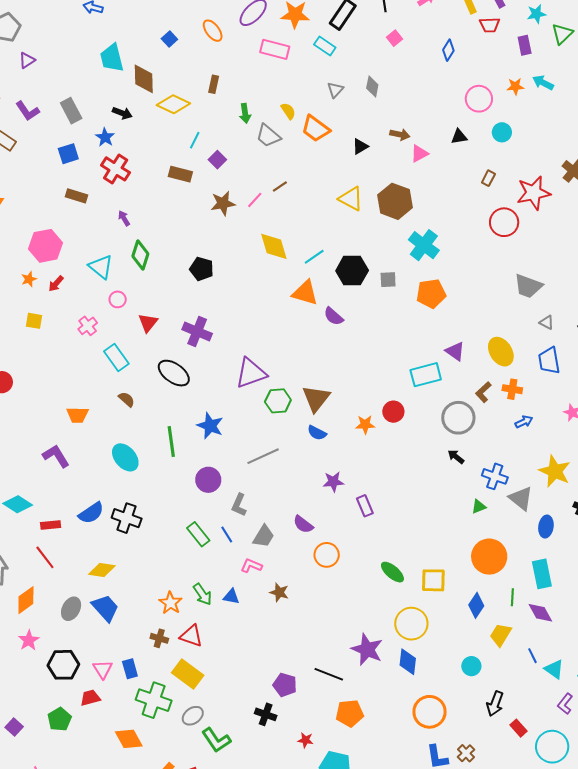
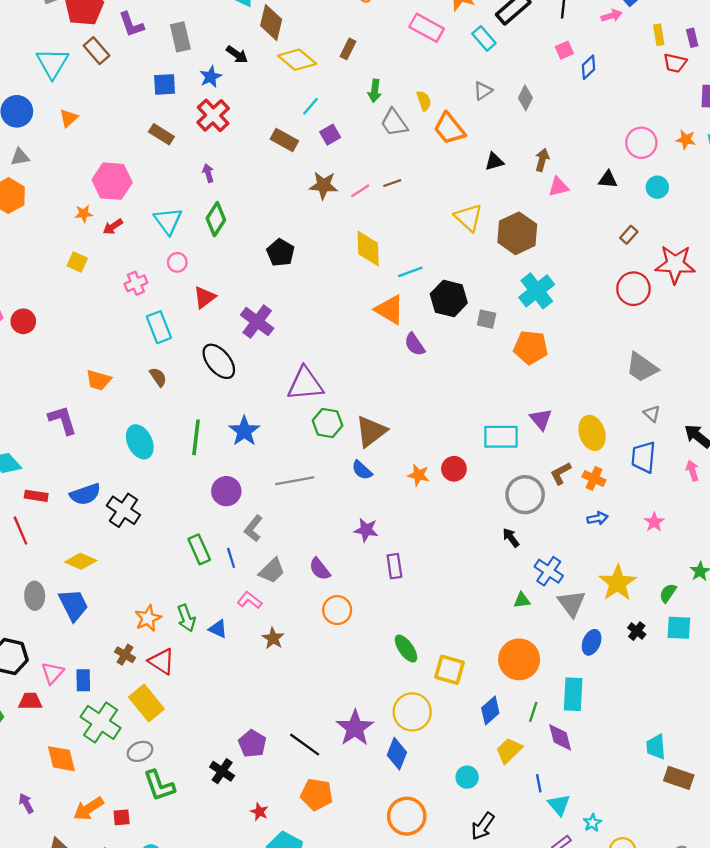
blue diamond: (448, 50) -> (588, 67), moved
brown arrow: (400, 135) -> (542, 160), turned -102
gray ellipse: (71, 609) -> (35, 596), turned -45

